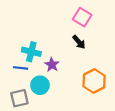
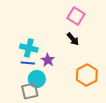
blue line: (21, 68) -> (28, 63), moved
gray square: (19, 98) -> (30, 91), moved

